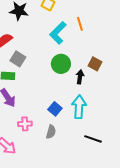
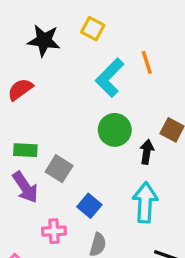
gray square: (18, 59) -> (59, 169), moved
blue square: (55, 109) -> (89, 206), moved

